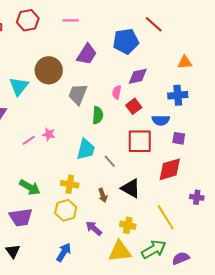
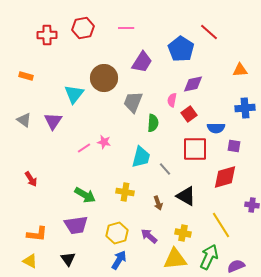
blue pentagon: (126, 41) -> (181, 49), turned -30
blue cross: (178, 95) -> (245, 108), moved
yellow hexagon: (66, 210) -> (117, 233), moved
green arrow: (154, 249) -> (209, 257), turned -35

